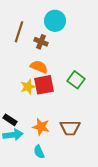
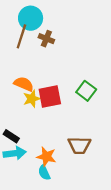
cyan circle: (55, 21) -> (31, 18), moved
brown cross: (41, 42) -> (46, 39), moved
orange semicircle: (39, 67) -> (24, 84), moved
orange star: (41, 127) -> (46, 157), moved

